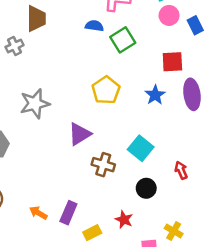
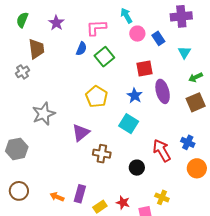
blue semicircle: (94, 26) -> (81, 49), turned 112
cyan square: (141, 148) -> (129, 124), moved
red arrow: (181, 170) -> (162, 150), size x1.6
red star: (124, 220) -> (123, 203), moved

